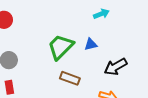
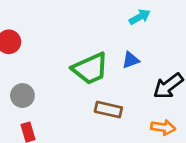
green trapezoid: (61, 47) -> (90, 69), turned -152

